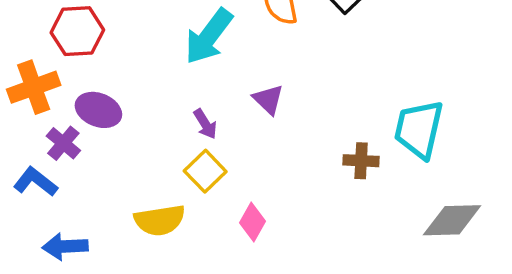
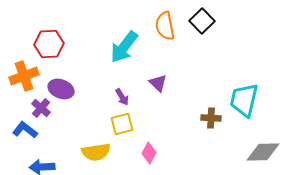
yellow square: (205, 171) -> (122, 124), turned 30

